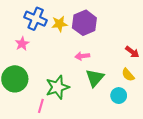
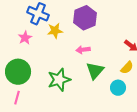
yellow star: (59, 24) -> (55, 31), moved
yellow semicircle: (128, 75) -> (127, 68), turned -96
pink line: (41, 106) -> (17, 98), moved

